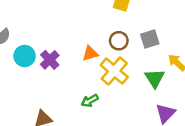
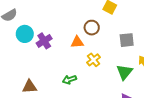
brown circle: (119, 41) -> (92, 28), moved
yellow cross: (114, 71) -> (94, 60), size x0.6

